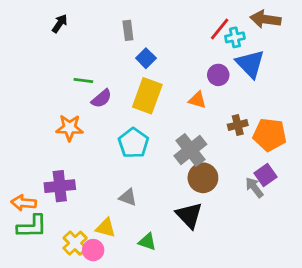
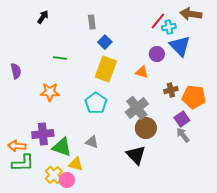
purple semicircle: (101, 99) -> (16, 71), moved, turned -63
purple square: (266, 175) -> (182, 119), moved
green triangle: (147, 242) -> (62, 147), moved, size x1.5

